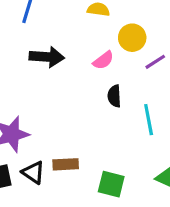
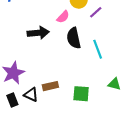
black arrow: (47, 57) -> (38, 33), moved
black semicircle: (114, 96) -> (74, 38), size x1.5

